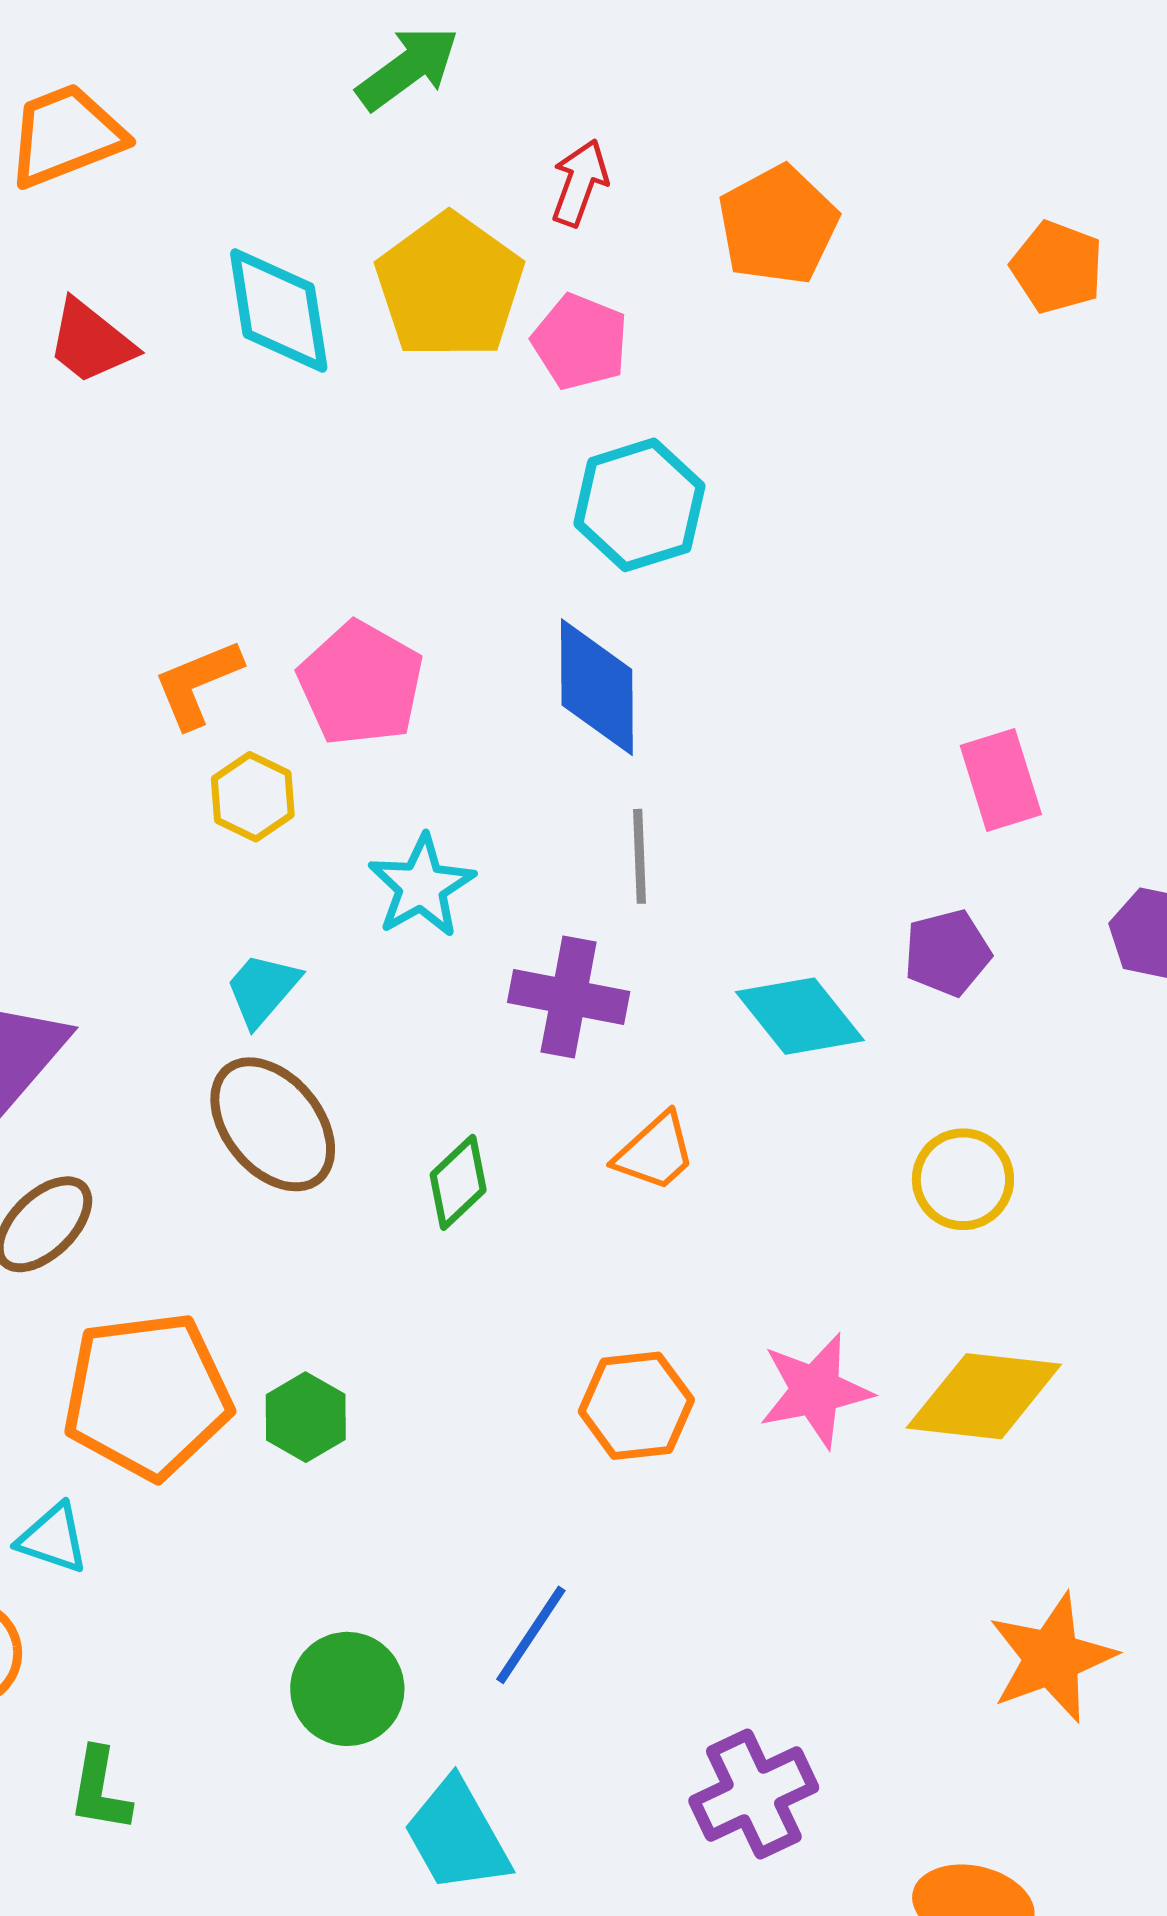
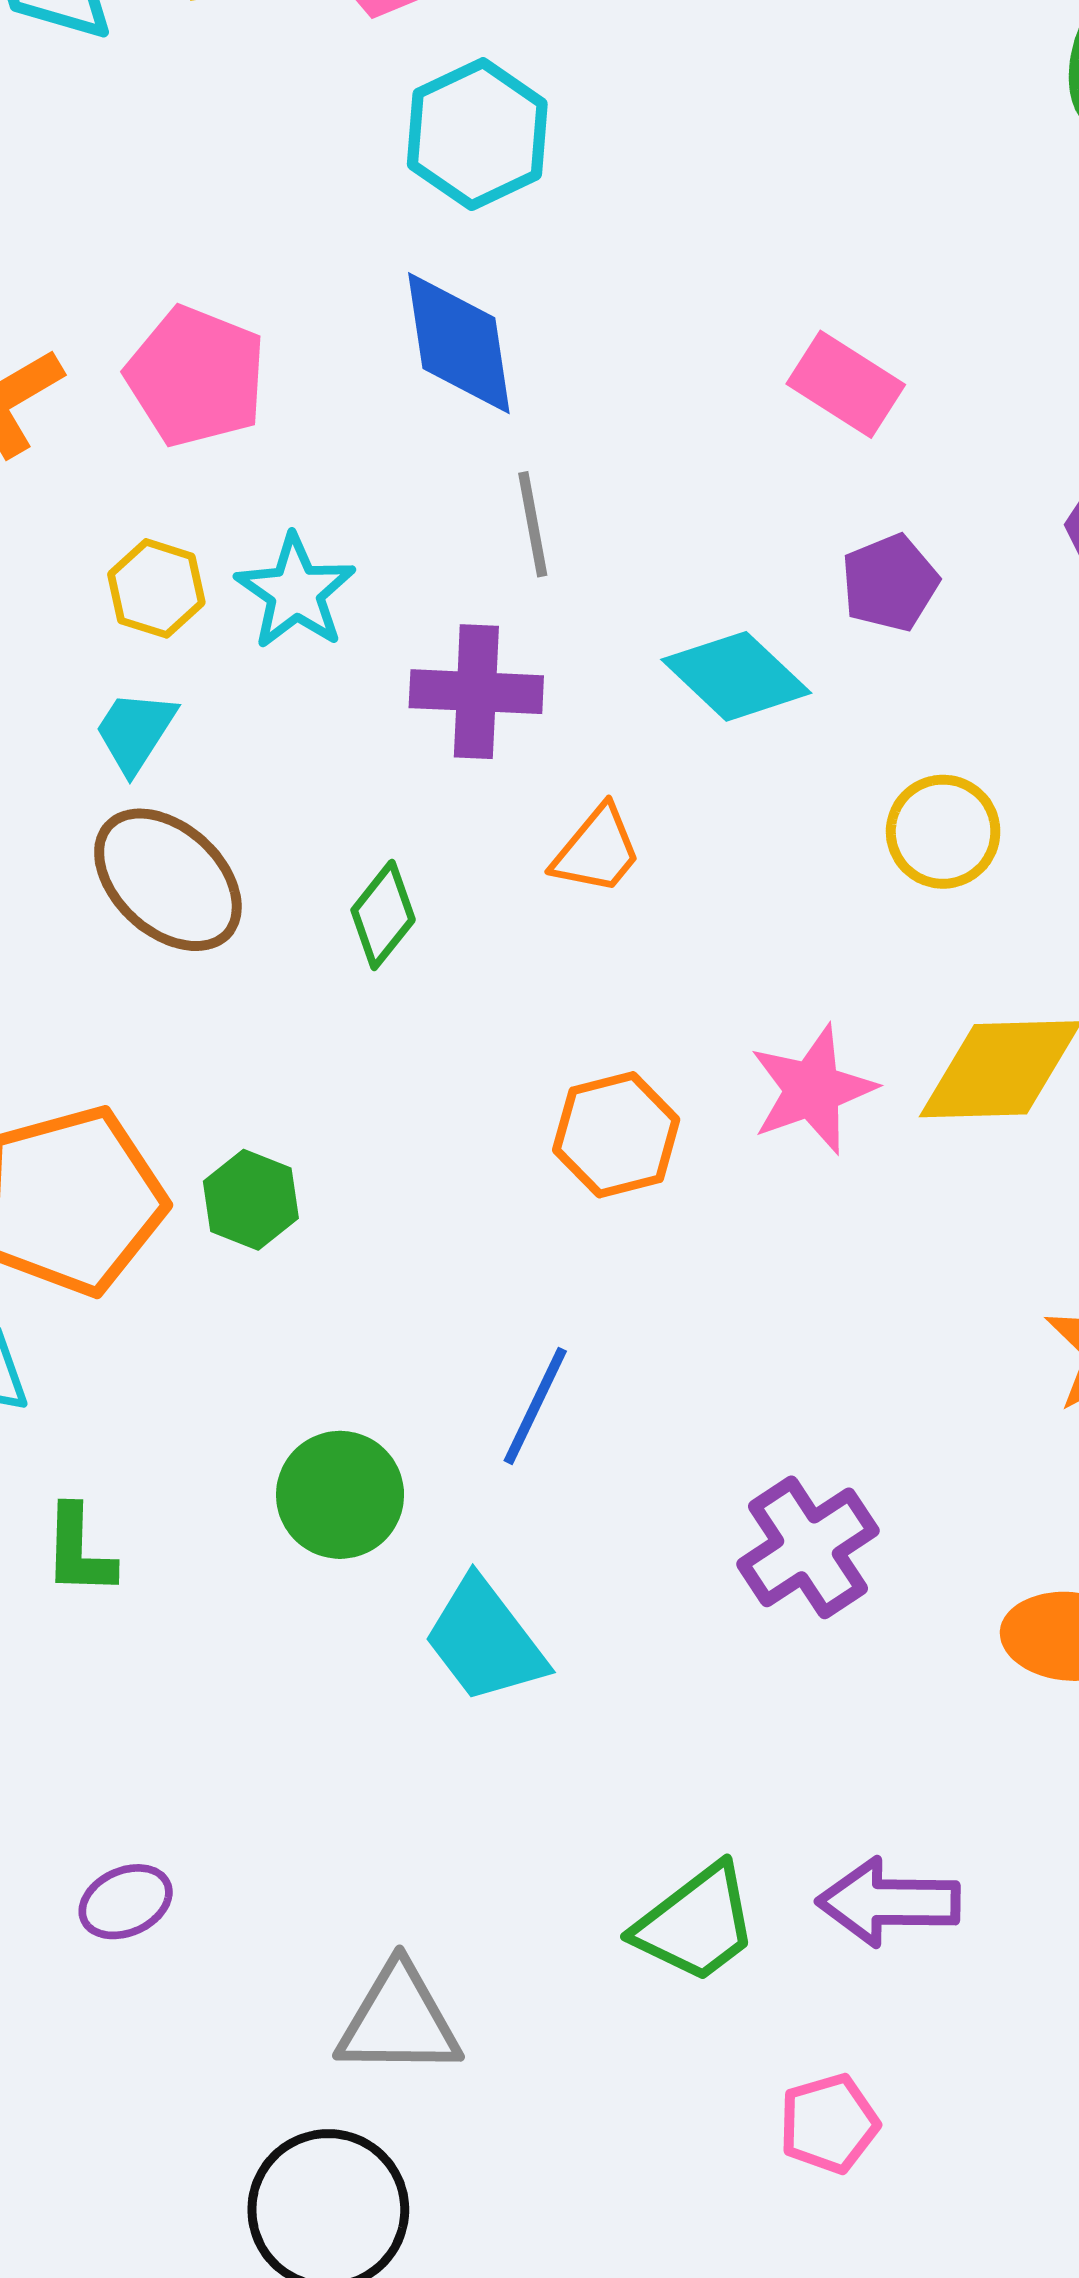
pink rectangle: (1001, 780) -> (846, 384), moved, turned -32
yellow hexagon: (253, 797) -> (156, 588), moved
green L-shape: (100, 1790) -> (79, 1551), moved

